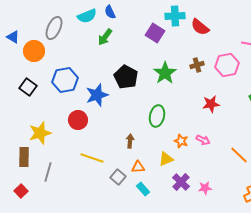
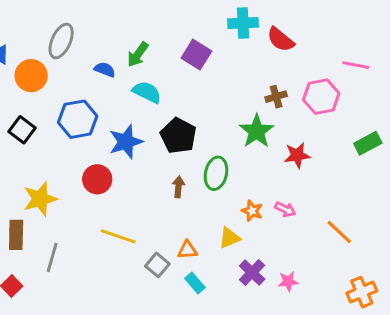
blue semicircle: (110, 12) -> (105, 70), moved, turned 136
cyan semicircle: (87, 16) -> (147, 92), moved, turned -132
purple square: (155, 33) -> (196, 55), moved
green star: (165, 73) -> (257, 131), moved
black pentagon: (126, 77) -> (178, 136), moved
brown arrow: (130, 141) -> (178, 187), moved

